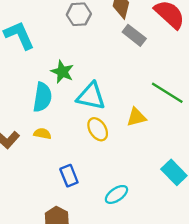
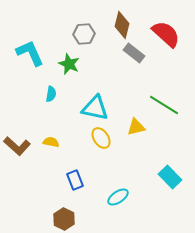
green star: (62, 72) -> (69, 64), moved
cyan semicircle: (42, 97) -> (51, 94), moved, size x0.6

